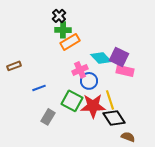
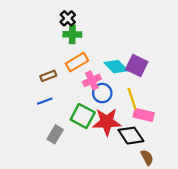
orange rectangle: (70, 42) -> (77, 62), moved
brown rectangle: (14, 66) -> (48, 76), moved
pink rectangle: (125, 71) -> (144, 115), moved
yellow line: (110, 100) -> (132, 99), moved
brown semicircle: (128, 137) -> (147, 157), turned 40

